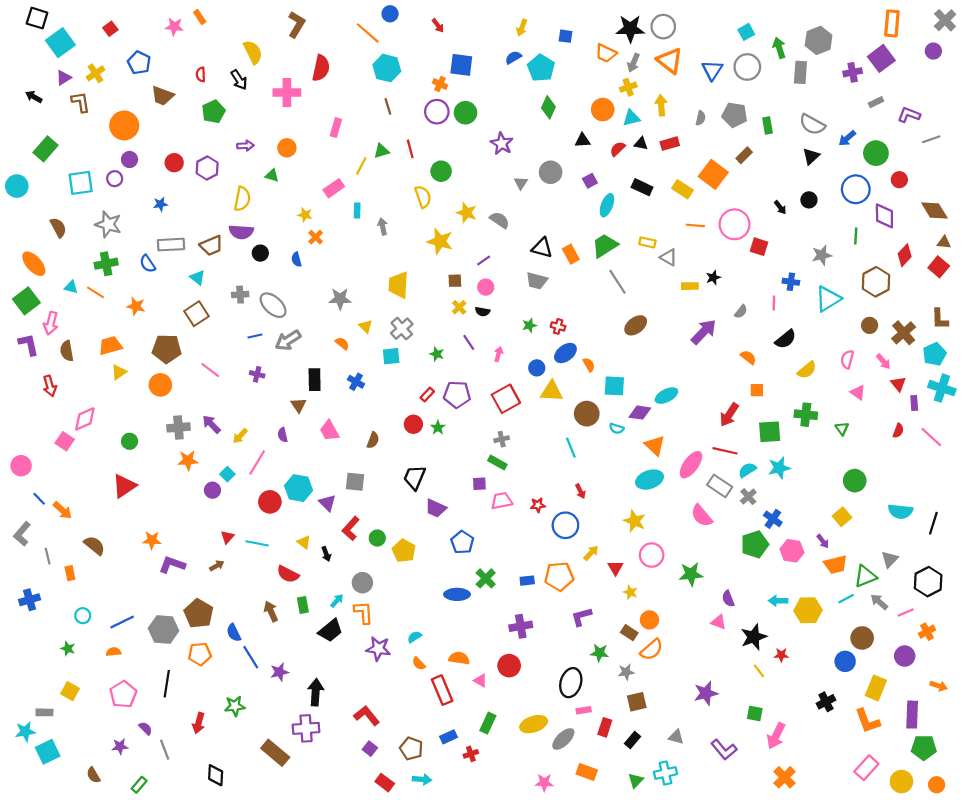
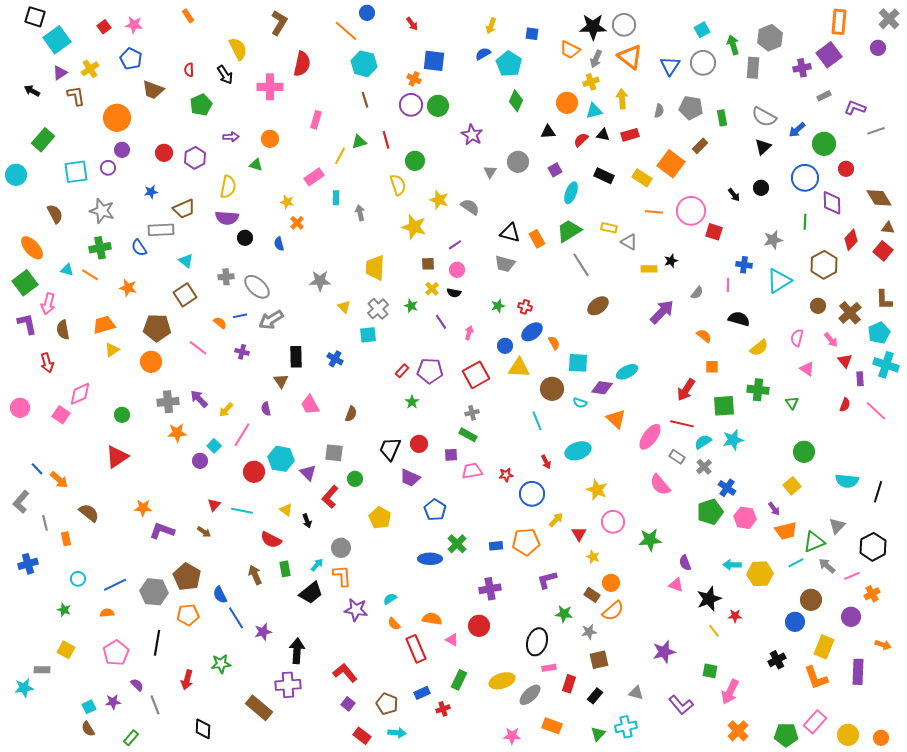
pink star: (174, 27) -> (134, 25), moved
brown trapezoid: (211, 246) -> (184, 209), moved
black semicircle: (786, 339) -> (739, 319), turned -125
orange semicircle: (342, 343) -> (220, 323), moved
green star: (437, 354) -> (411, 306), moved
red circle: (413, 424) -> (419, 444), moved
pink circle: (21, 466) -> (20, 408), moved
cyan ellipse: (649, 480) -> (578, 451), moved
gray rectangle: (720, 486) -> (677, 457), size x0.7
green circle: (377, 538) -> (355, 479), moved
brown arrow: (217, 566) -> (204, 532), turned 64
green pentagon: (924, 747) -> (786, 735), moved
cyan square: (48, 752) -> (89, 707), moved, size x0.6

